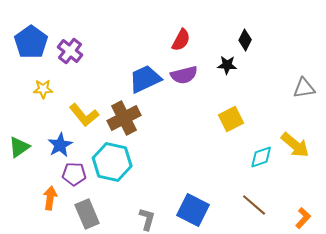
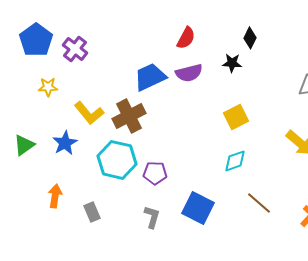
cyan diamond: (261, 157) -> (235, 161), moved
purple pentagon: (74, 174) -> (155, 173), moved
gray rectangle: (87, 214) -> (92, 212), size x0.7

